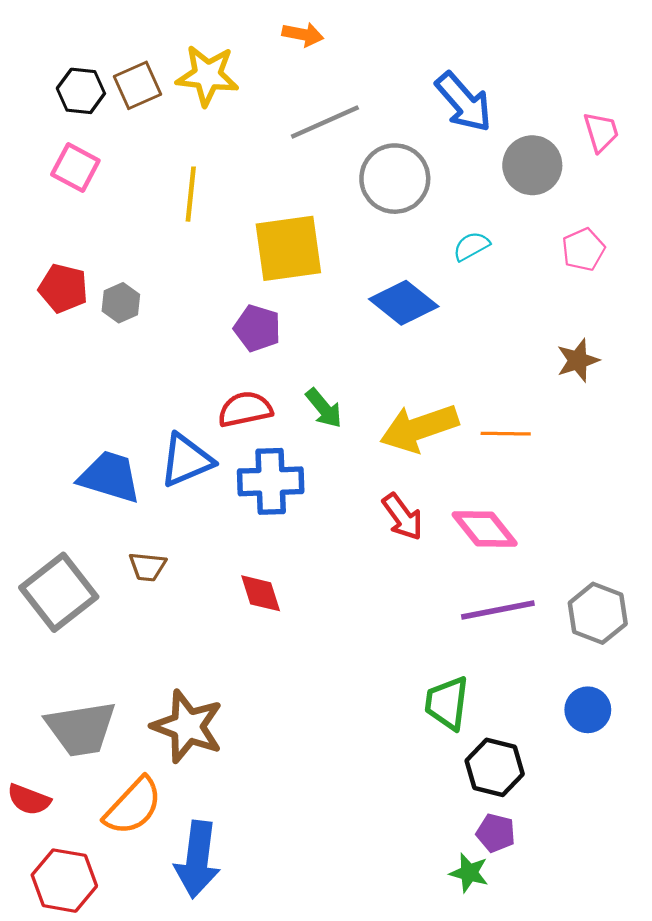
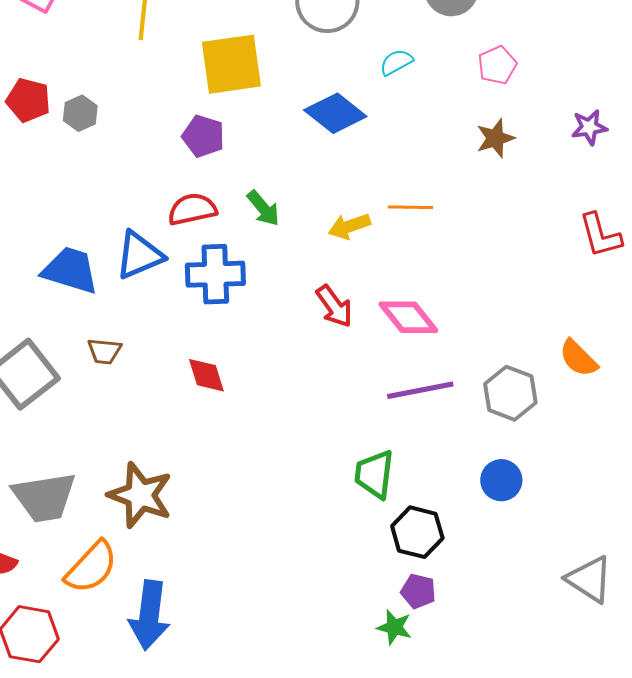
brown star: (578, 360) -> (495, 138), moved
yellow arrow: (419, 428) -> (349, 226), size x0.6
orange line: (506, 434) -> (410, 207), moved

